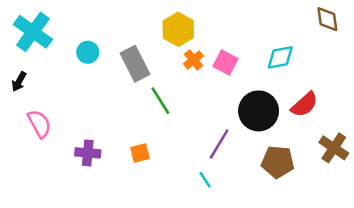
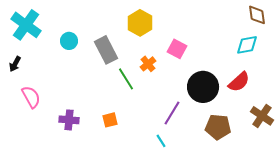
cyan diamond: (280, 57) -> (247, 45), moved
orange cross: (194, 60) -> (148, 64), moved

